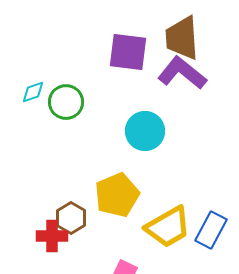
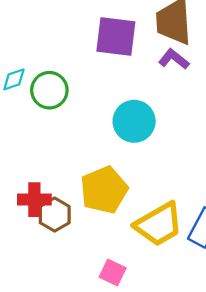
purple L-shape: (182, 73) -> (174, 59), size x0.6
red cross: (52, 236) -> (34, 200), moved

